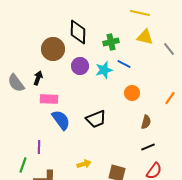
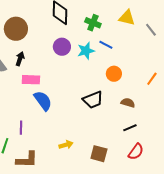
green cross: (111, 42) -> (93, 23), turned 35
brown circle: (53, 49) -> (16, 29), moved
black trapezoid: (96, 119) -> (93, 100), moved
brown semicircle: (146, 122) -> (128, 103), turned -88

